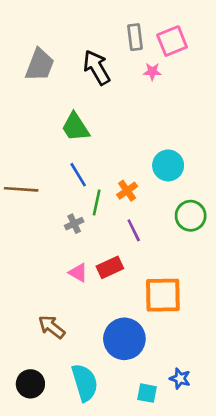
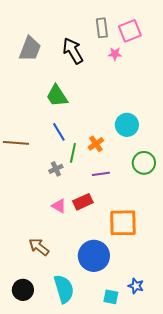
purple line: (134, 230) -> (101, 174), turned -72

